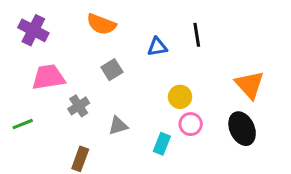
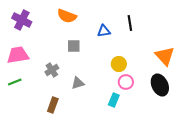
gray square: (112, 70) -> (74, 46), turned 32
pink trapezoid: (48, 77) -> (18, 55), moved
cyan rectangle: (162, 144) -> (114, 100), moved

